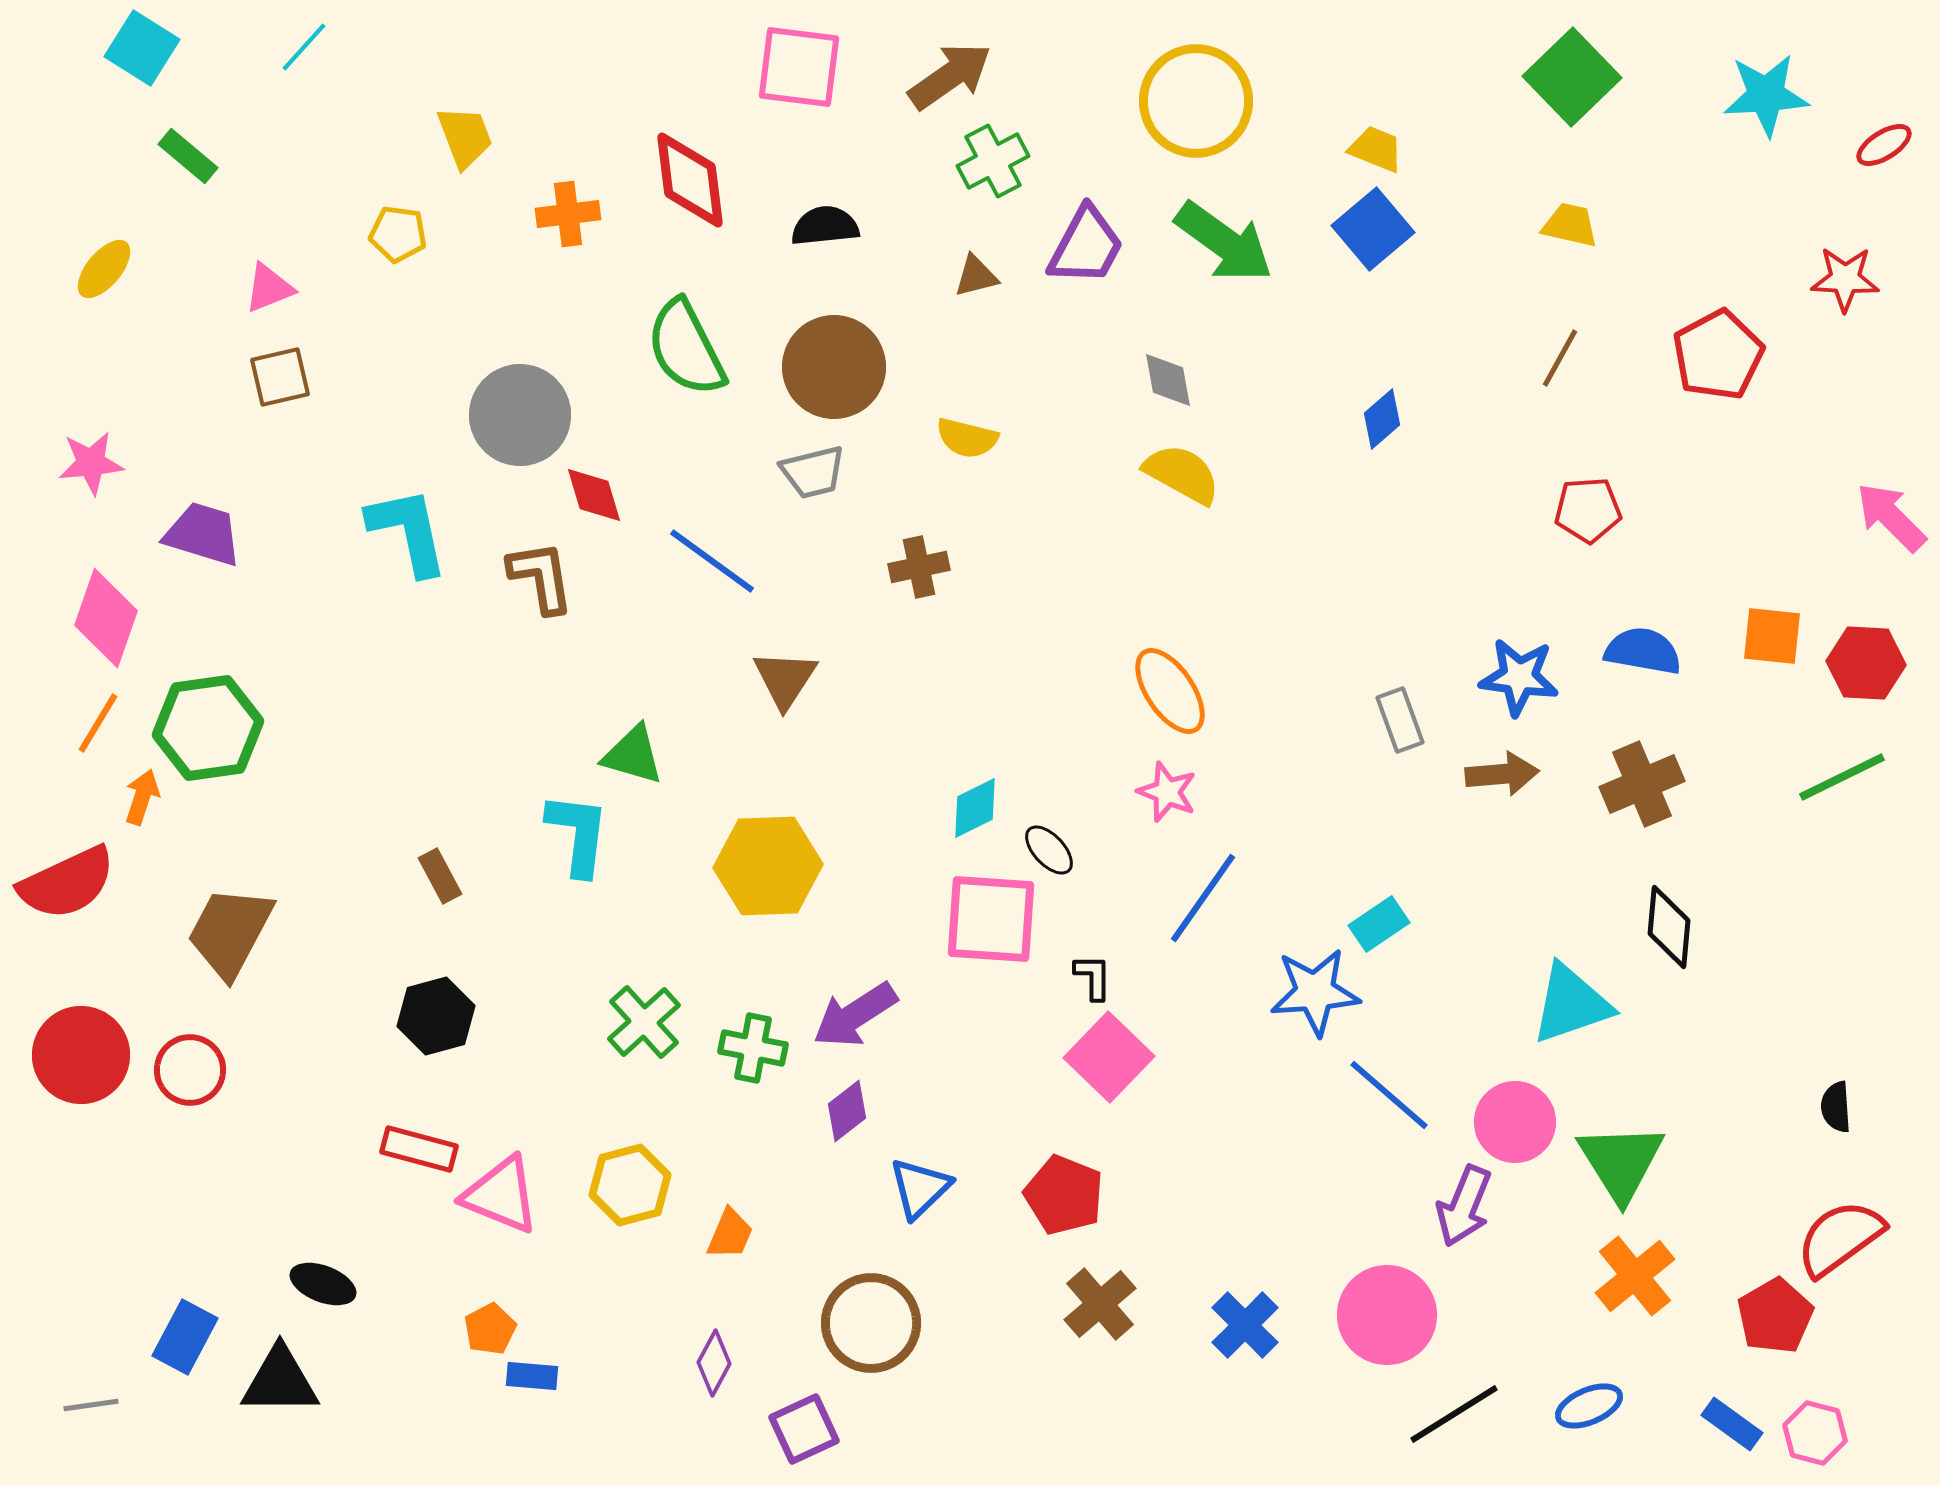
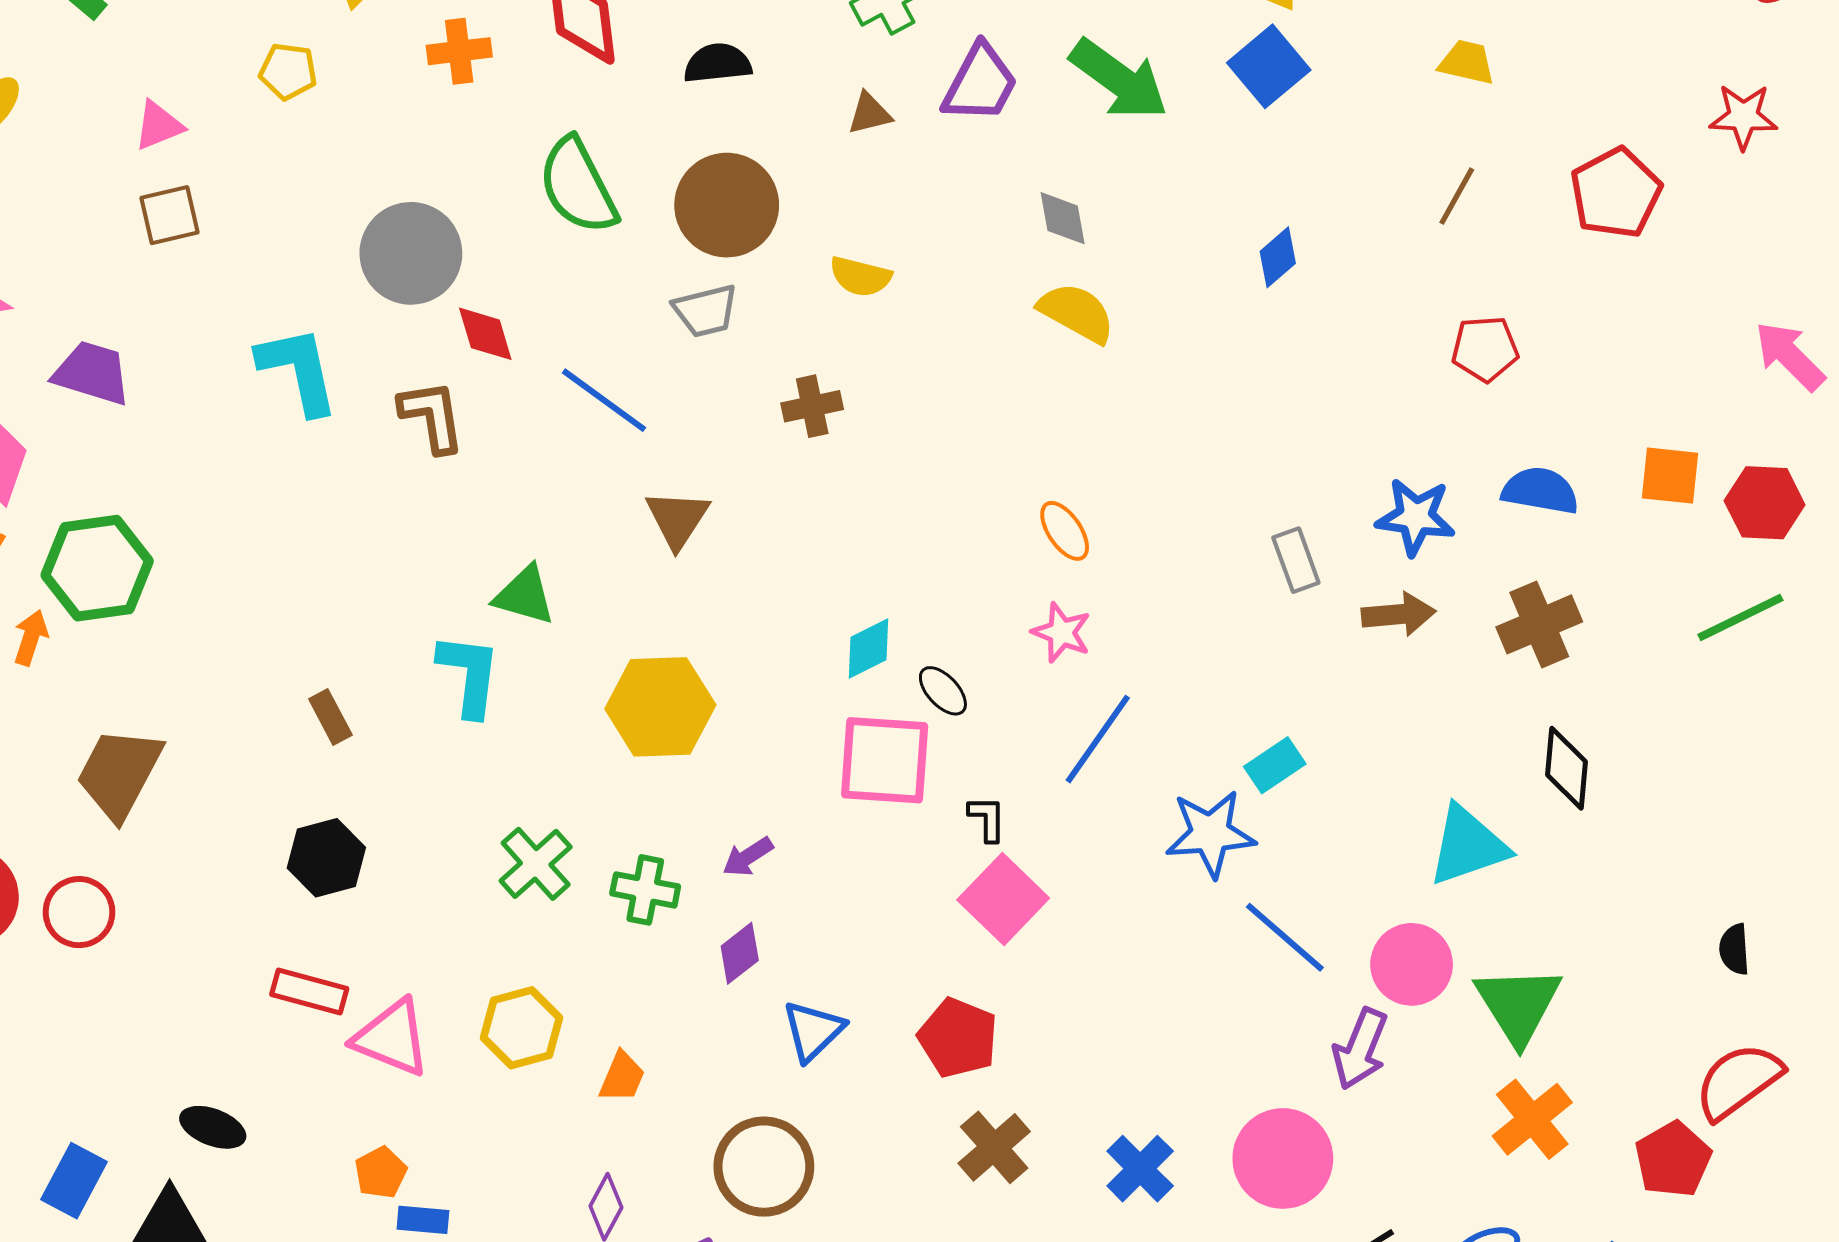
orange ellipse: (1170, 691) -> (1065, 531), size x0.7
purple arrow: (855, 1015) -> (748, 857), size x0.6

